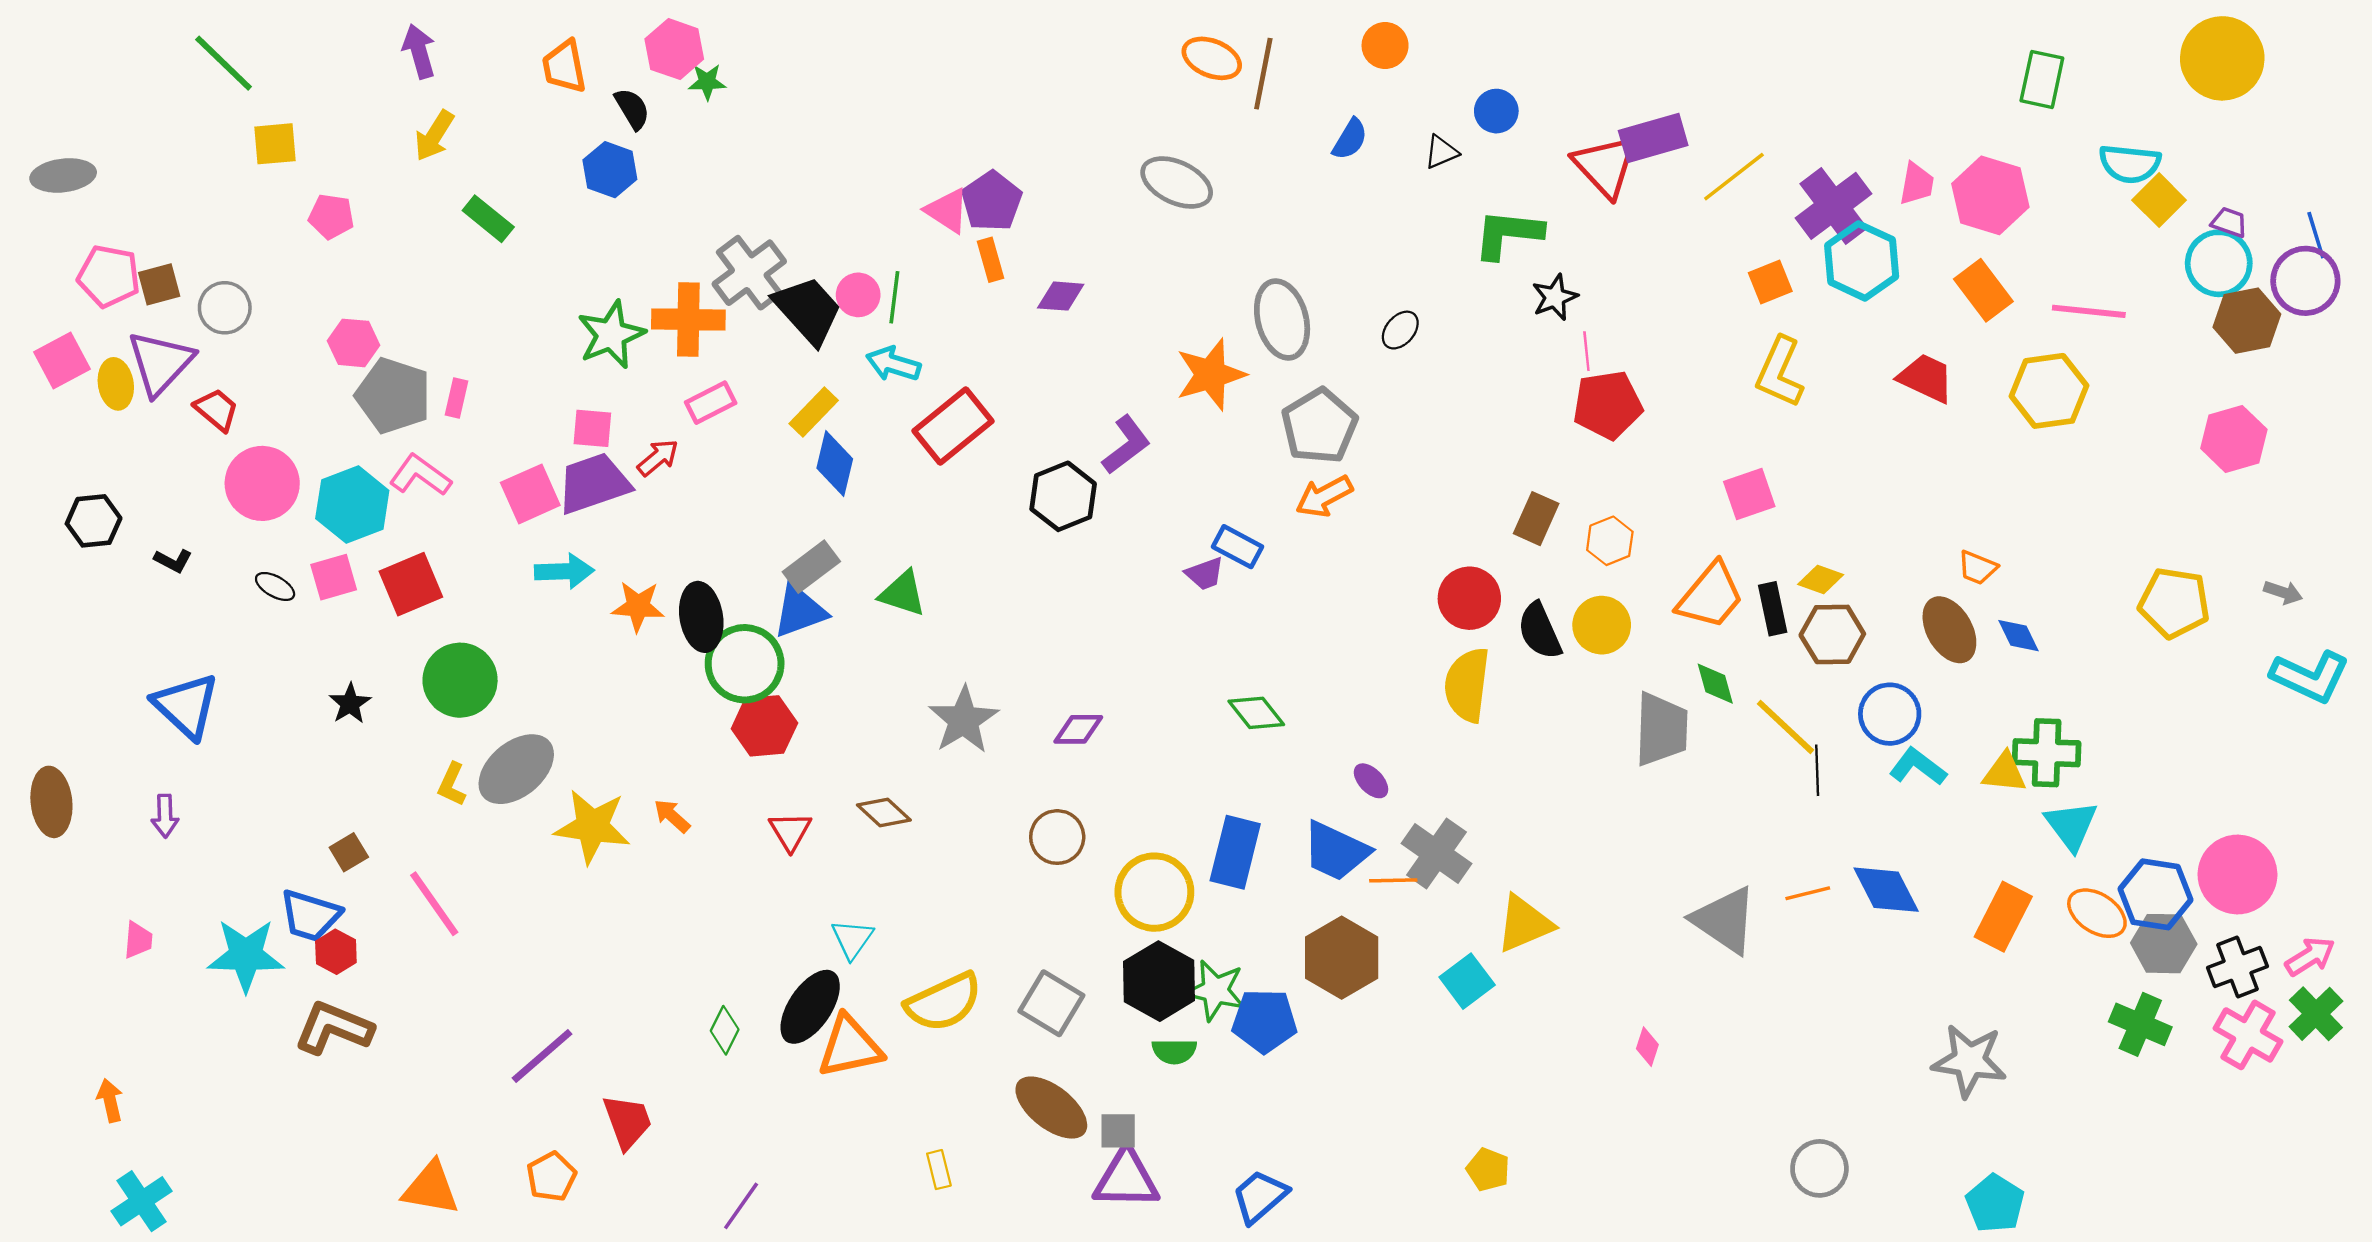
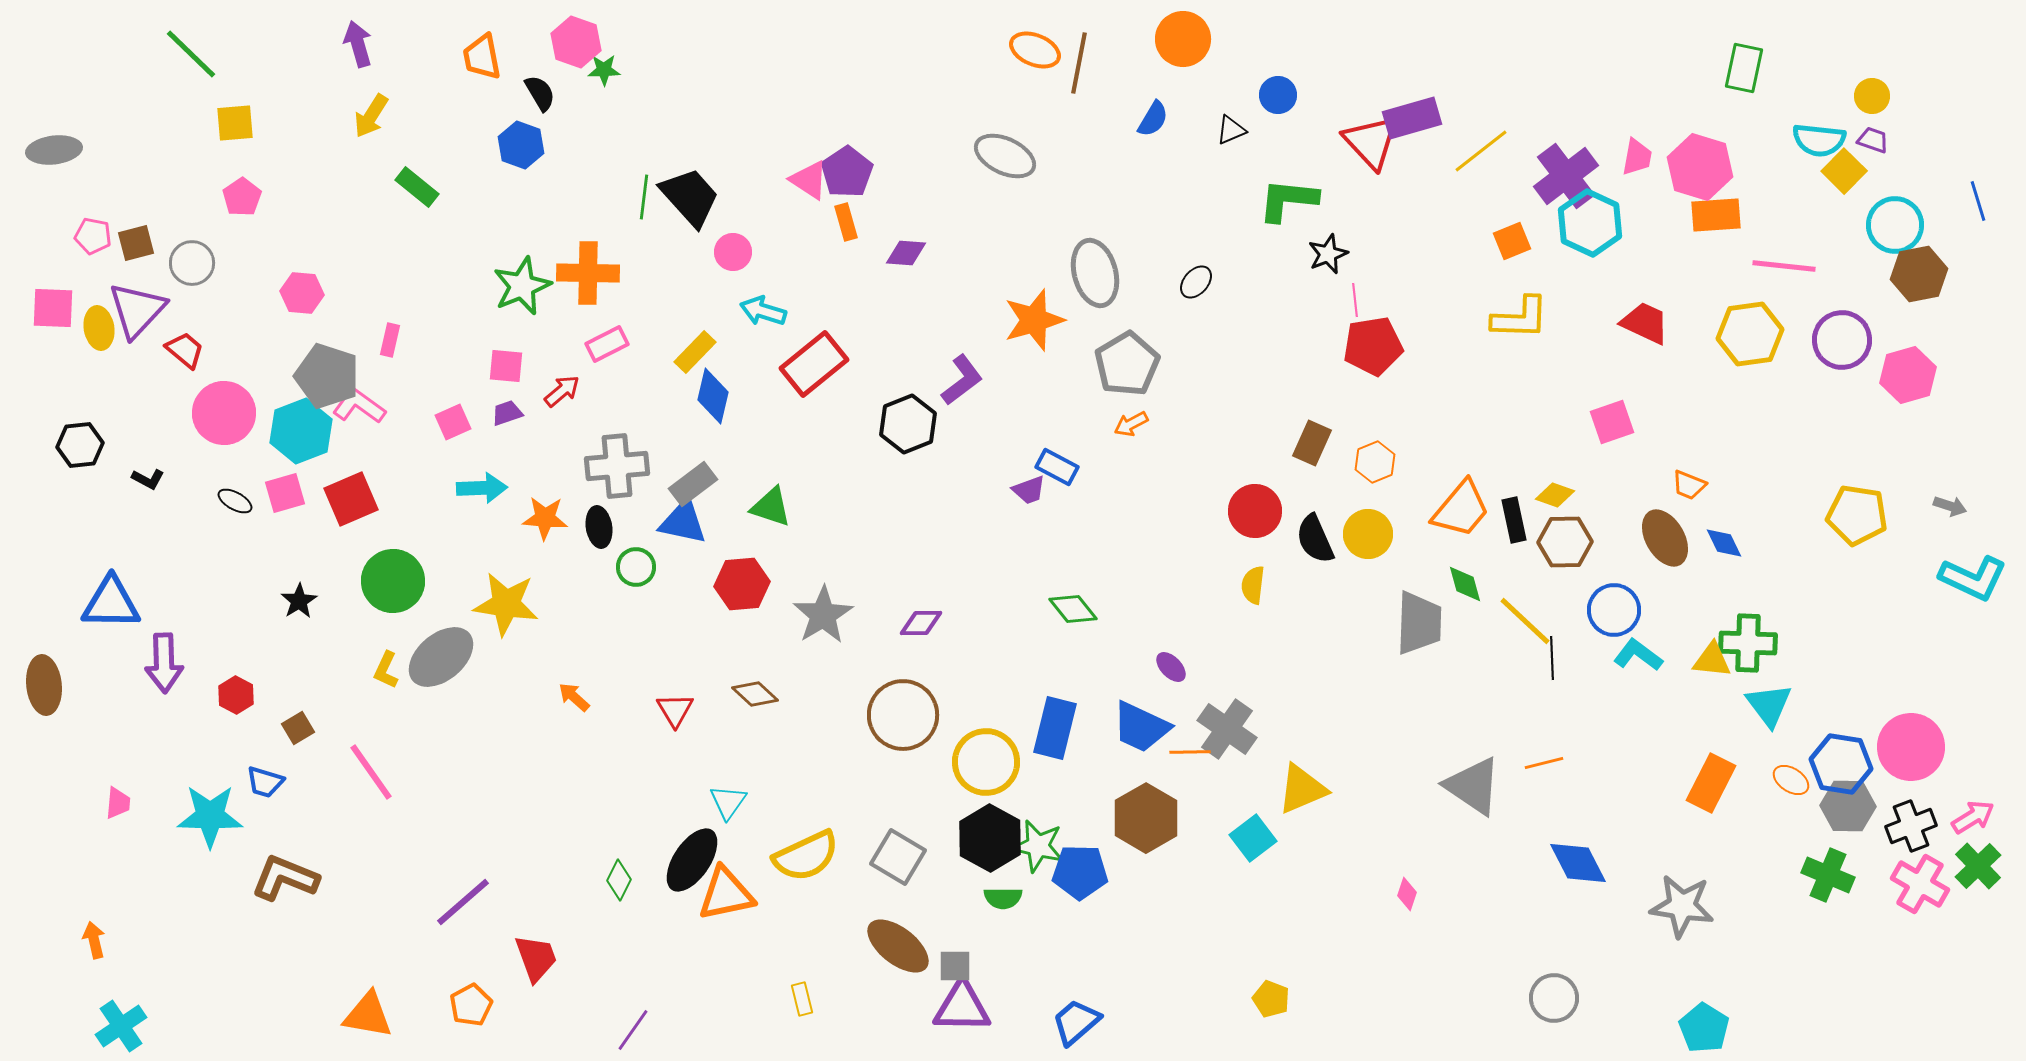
orange circle: (1385, 46) -> (1183, 39), size x1.4
yellow circle: (2222, 58) -> (1872, 96), moved, size x0.5
pink pentagon: (331, 216) -> (242, 197), moved, turned 30
purple trapezoid: (2229, 222) -> (1873, 140), moved
gray cross: (749, 273) -> (617, 466), moved, turned 32
pink pentagon: (109, 276) -> (93, 236), size x0.7
purple circle: (2305, 281) -> (1842, 340), moved
orange rectangle: (1983, 290) -> (1716, 215), moved, turned -57
green line: (894, 297) -> (644, 197), moved
black trapezoid: (808, 310) -> (690, 197), moved
pink square: (62, 360) -> (53, 308), turned 30
yellow L-shape: (1780, 372) -> (1520, 318), turned -112
gray pentagon: (393, 396) -> (327, 376), moved
purple trapezoid: (594, 483) -> (507, 413), size x0.5
pink square: (530, 494) -> (453, 422), size x0.7
pink square: (1749, 494) -> (1612, 422), moved
orange arrow: (1324, 496) -> (1131, 424), size x0.7
blue triangle: (800, 611) -> (683, 522), turned 32
black ellipse: (701, 617) -> (599, 527), size x0.7
green circle: (745, 664) -> (636, 567), size x0.6
yellow semicircle: (1467, 685) -> (1253, 585), size x0.6
blue triangle: (186, 706) -> (111, 603), moved, turned -42
red hexagon: (764, 726) -> (742, 584), moved
purple arrow: (165, 816) -> (164, 663), moved, size x1.6
yellow star: (592, 826) -> (506, 604), moved
brown circle: (1057, 837) -> (903, 715), size x1.5
blue diamond: (1886, 890) -> (1578, 863), moved
orange ellipse: (2097, 913) -> (1791, 780), size x0.7
blue trapezoid: (310, 915) -> (265, 782), size x0.7
red hexagon: (336, 952) -> (236, 695), moved

